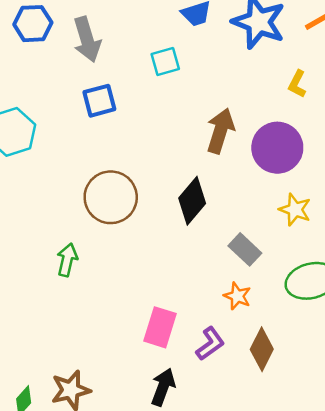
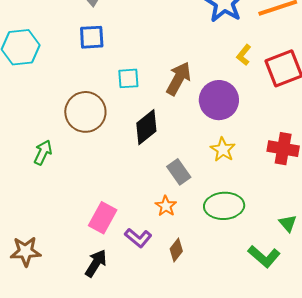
cyan square: (165, 62) -> (128, 78), moved
purple L-shape: (210, 344) -> (138, 238), turned 64
brown diamond: (262, 349) -> (176, 250), size x0.7

